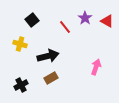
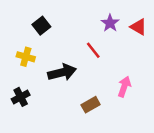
red line: (65, 27) -> (93, 50), moved
brown rectangle: (51, 78) -> (91, 105), moved
black cross: (21, 85) -> (21, 97), moved

